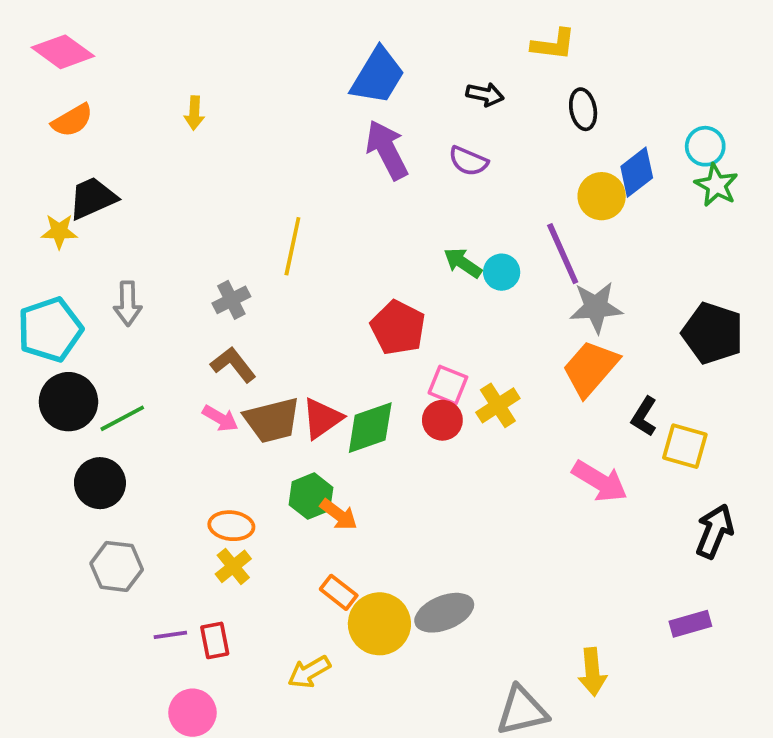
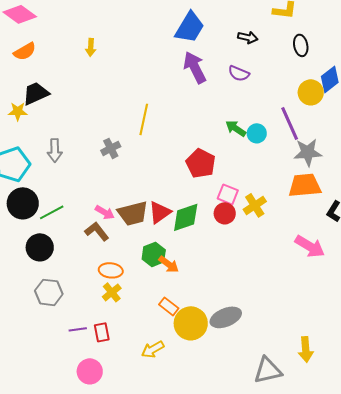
brown L-shape: (233, 365) -> (97, 231), moved
orange trapezoid: (590, 368) -> (305, 185), turned 44

